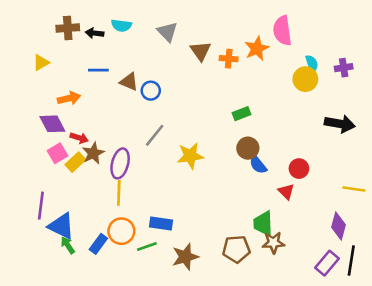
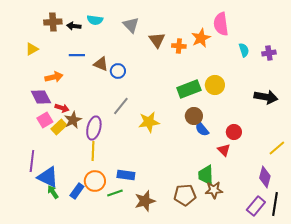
yellow circle: (305, 79) -> (215, 85), moved
green rectangle: (241, 114) -> (189, 89), size x1.6
yellow line: (354, 189) -> (277, 148), turned -48

